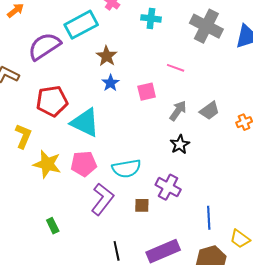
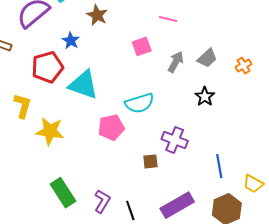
blue star: (110, 83) -> (71, 41), moved
black star: (180, 144) -> (205, 97), moved
pink pentagon: (84, 164) -> (111, 127), moved
cyan semicircle: (126, 168) -> (139, 103), moved
purple L-shape: (102, 199) -> (102, 201), moved, size x0.7
green rectangle: (53, 226) -> (63, 193), size x1.8

